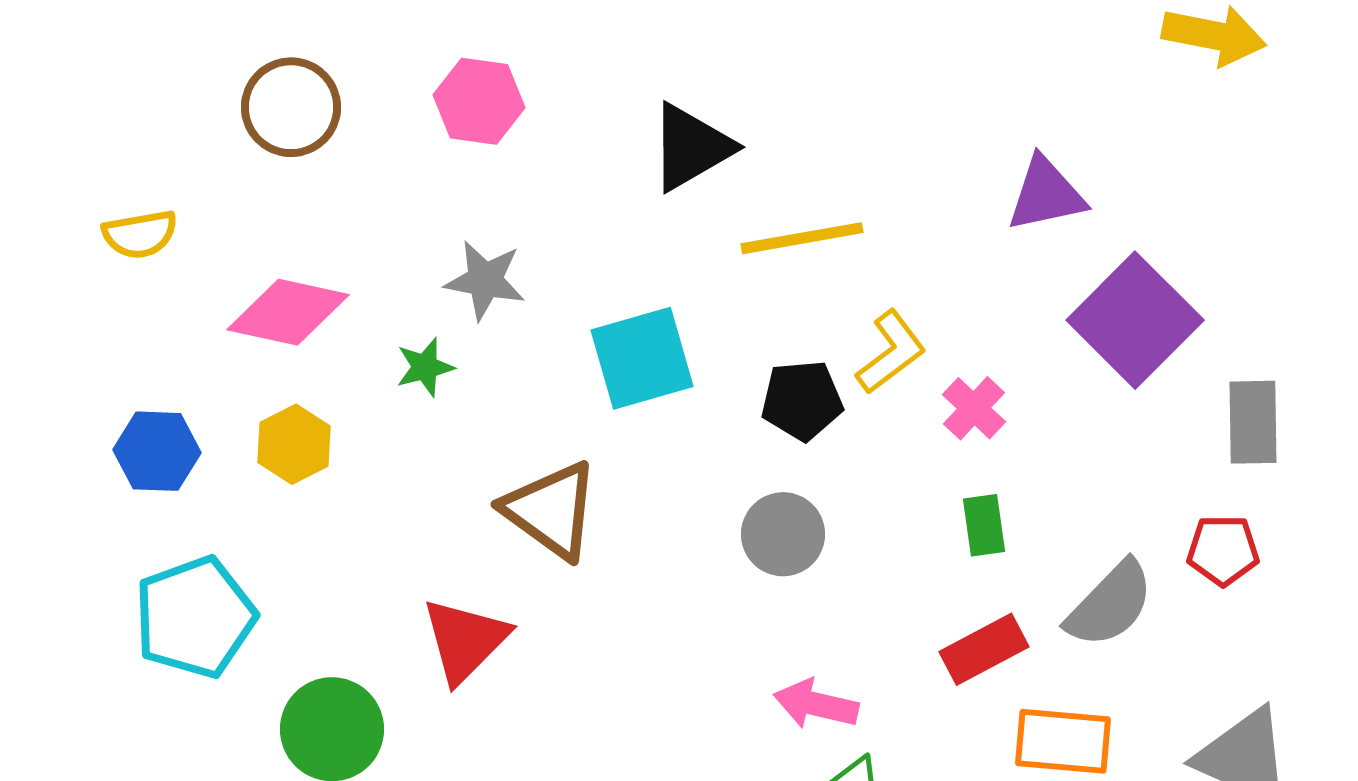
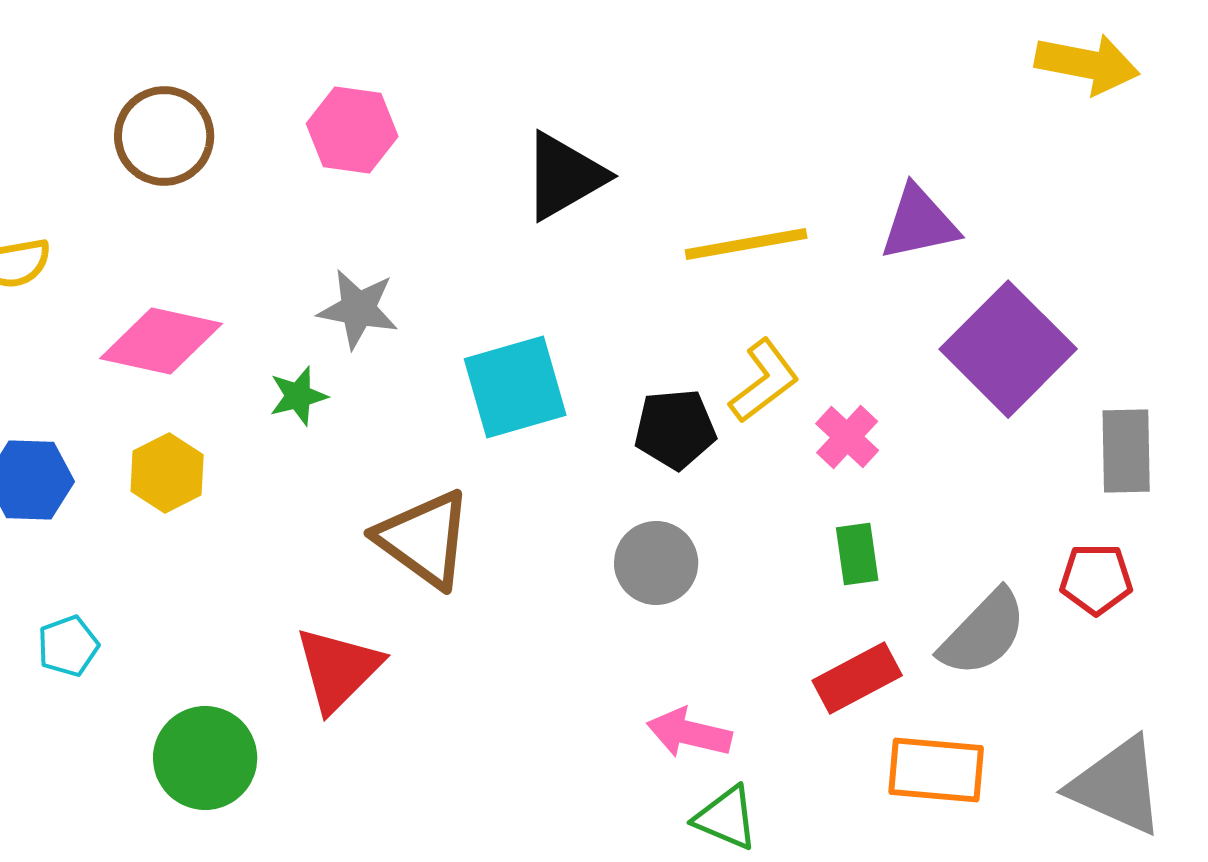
yellow line: (802, 238) -> (746, 244), moved
cyan pentagon: (195, 617) -> (68, 646), size x0.5

